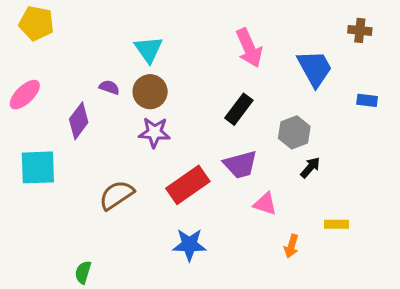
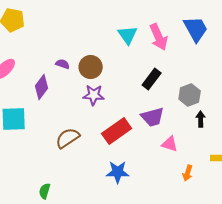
cyan triangle: (149, 49) -> (128, 35), moved
blue trapezoid: (315, 68) -> (196, 29), moved
black arrow: (310, 167) -> (201, 119), turned -42

